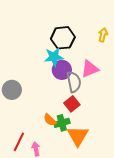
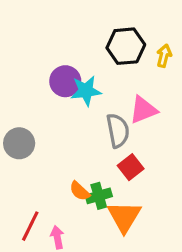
black hexagon: (63, 38) -> (126, 46), moved
purple circle: (62, 70) -> (65, 81), moved
red square: (72, 104) -> (131, 167), moved

